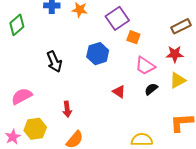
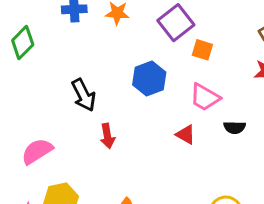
pink trapezoid: (145, 66) -> (205, 97), moved
black semicircle: (151, 89) -> (235, 127), turned -136
red arrow: (67, 109) -> (107, 136), moved

